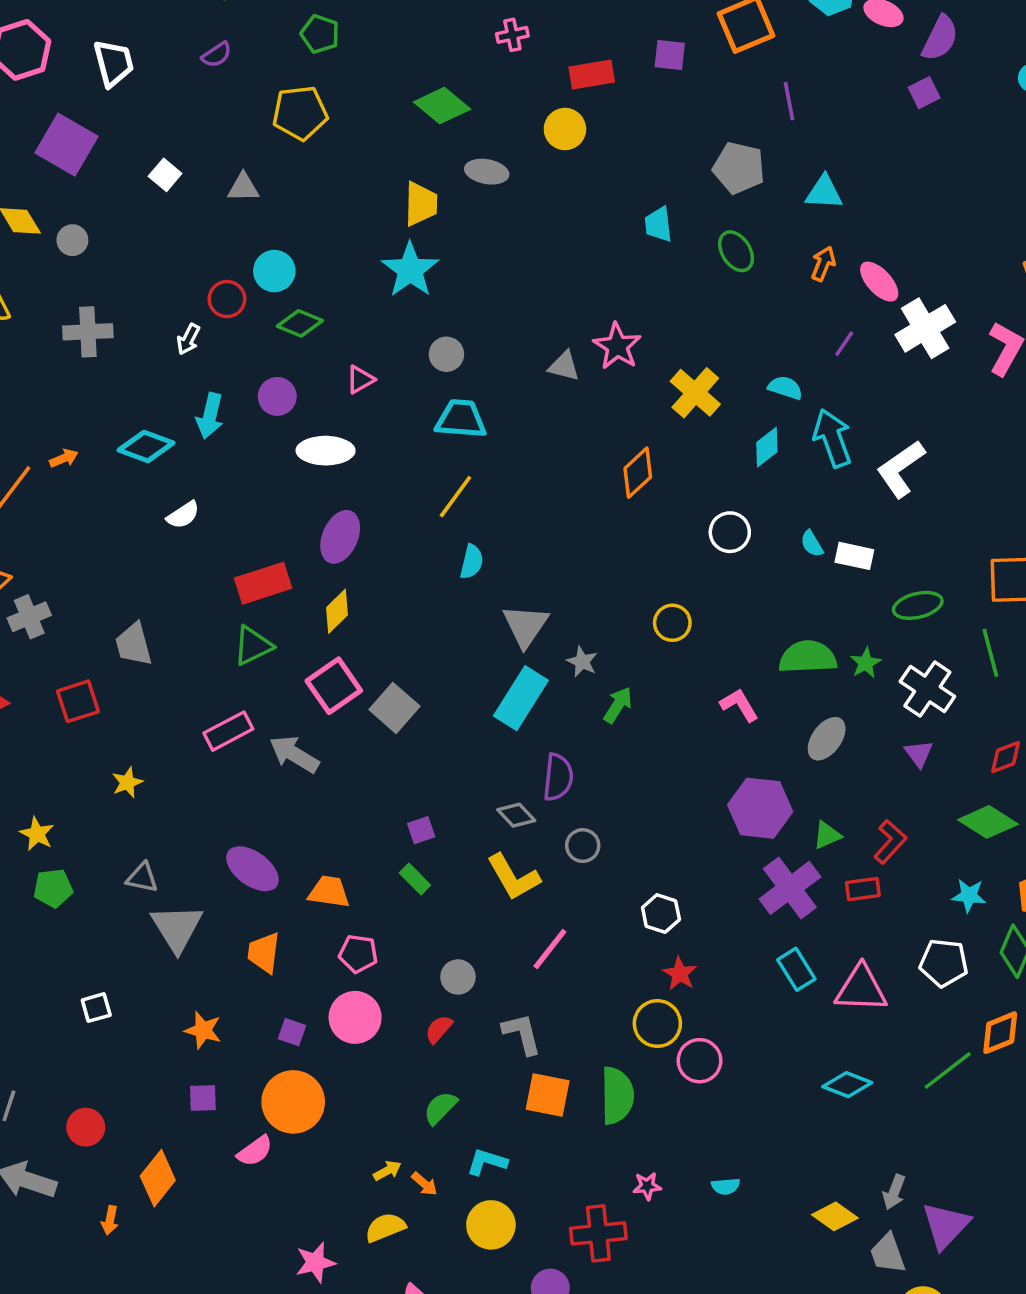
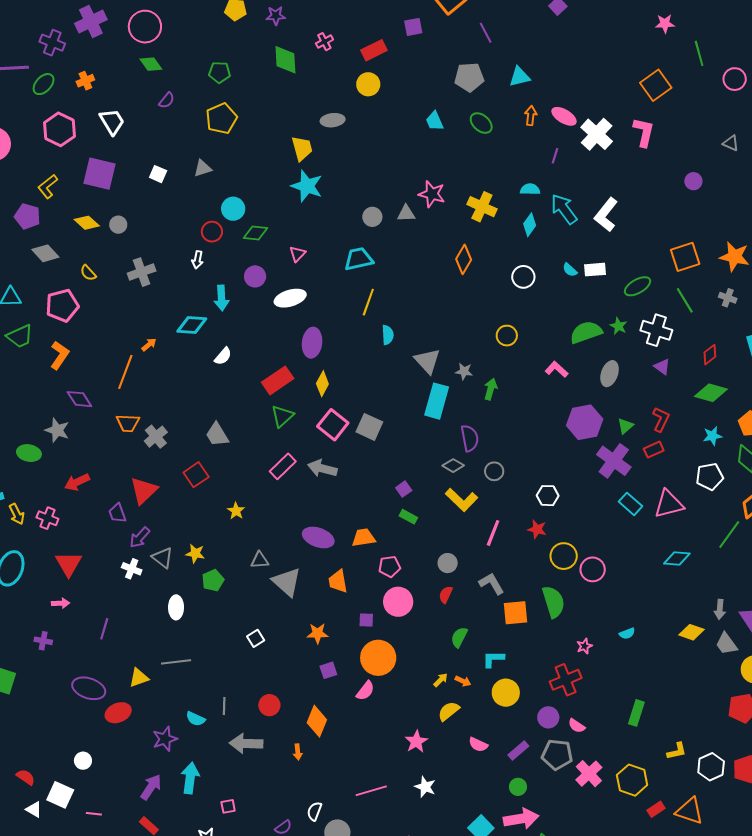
green diamond: (442, 106) -> (285, 60), moved, turned 64
gray circle: (446, 354) -> (372, 217), moved
red star: (680, 974) -> (537, 529), moved

